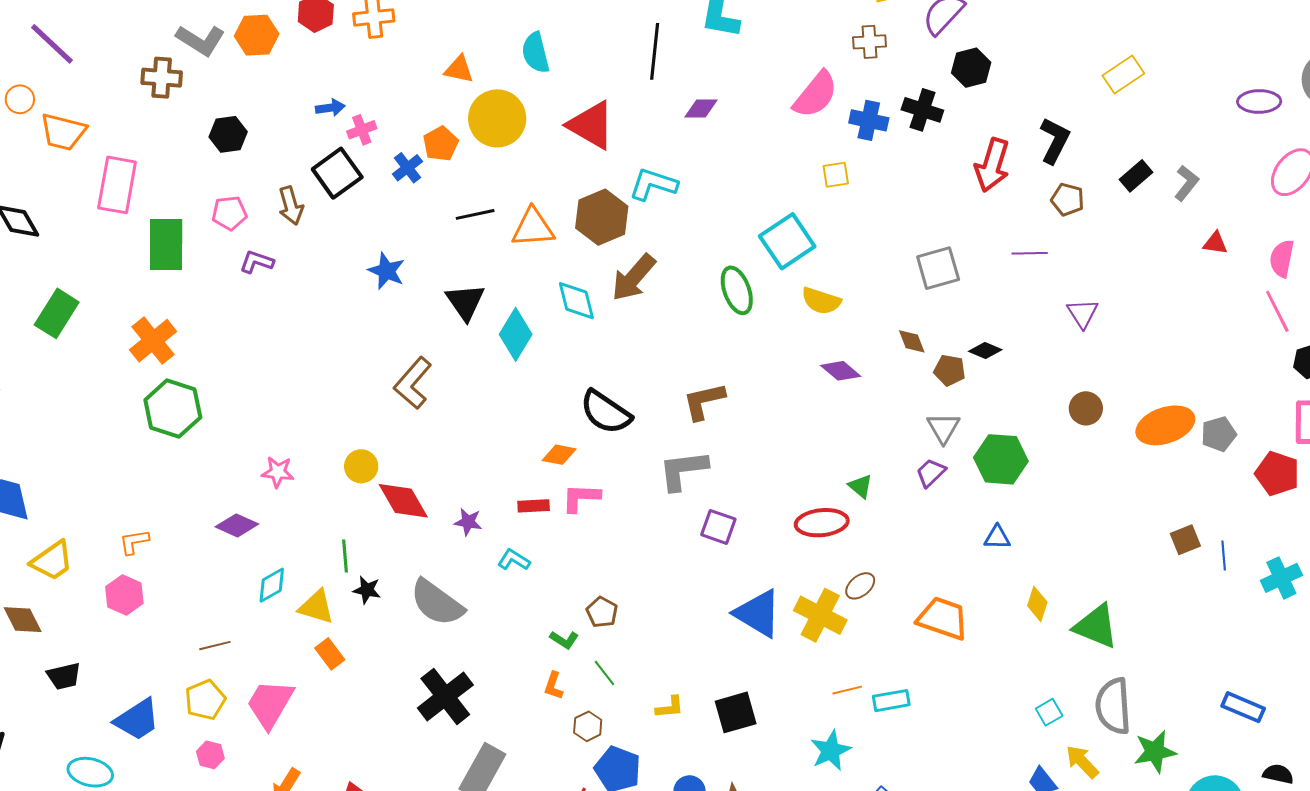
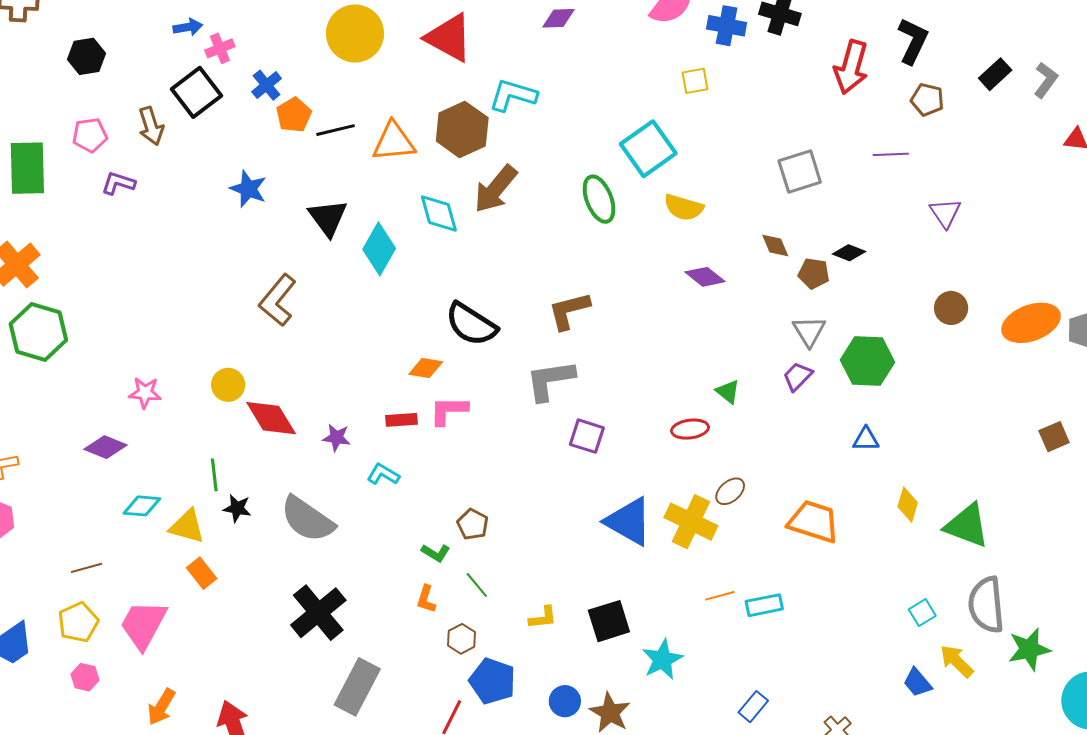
orange pentagon: (441, 144) -> (294, 115), moved
red ellipse: (822, 523) -> (690, 429), size x0.7
cyan diamond: (272, 585) -> (142, 506), turned 36
cyan star: (831, 750) -> (662, 659), moved

